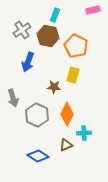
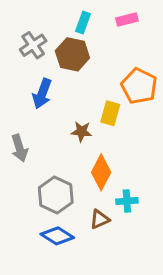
pink rectangle: (93, 10) -> (127, 19), moved
orange pentagon: (76, 46) -> (139, 86), moved
gray hexagon: (37, 115) -> (56, 195), moved

